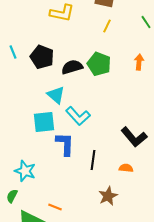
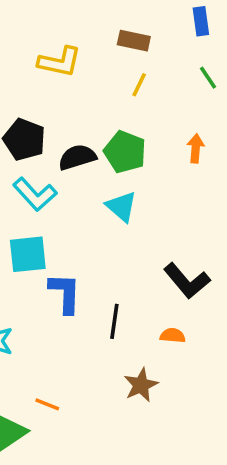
cyan triangle: (56, 95) -> (121, 207), moved
cyan L-shape: (78, 116) -> (35, 194), moved

